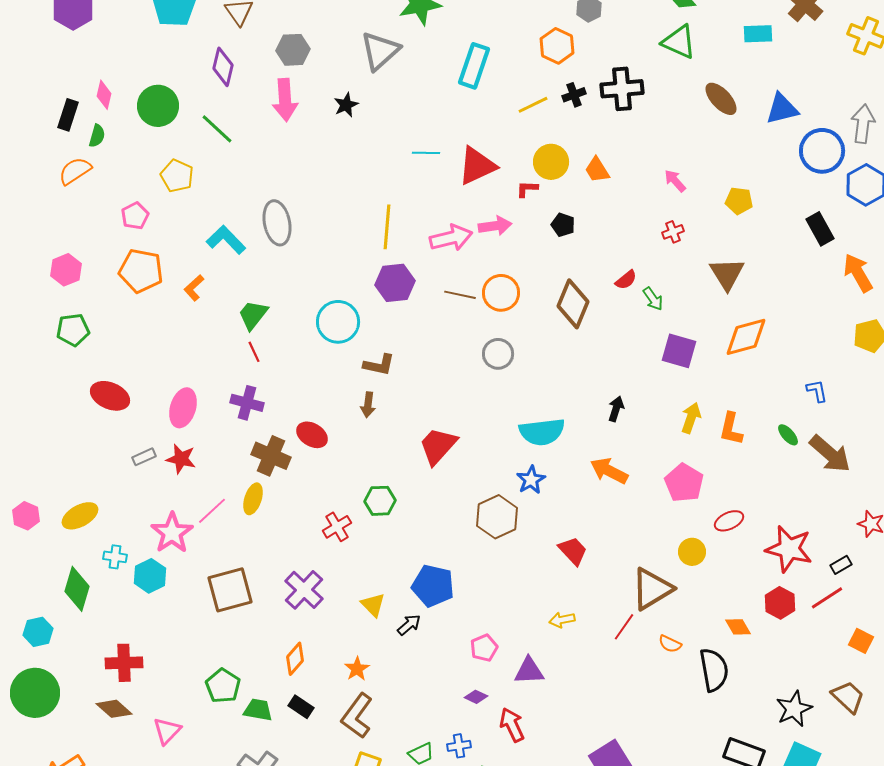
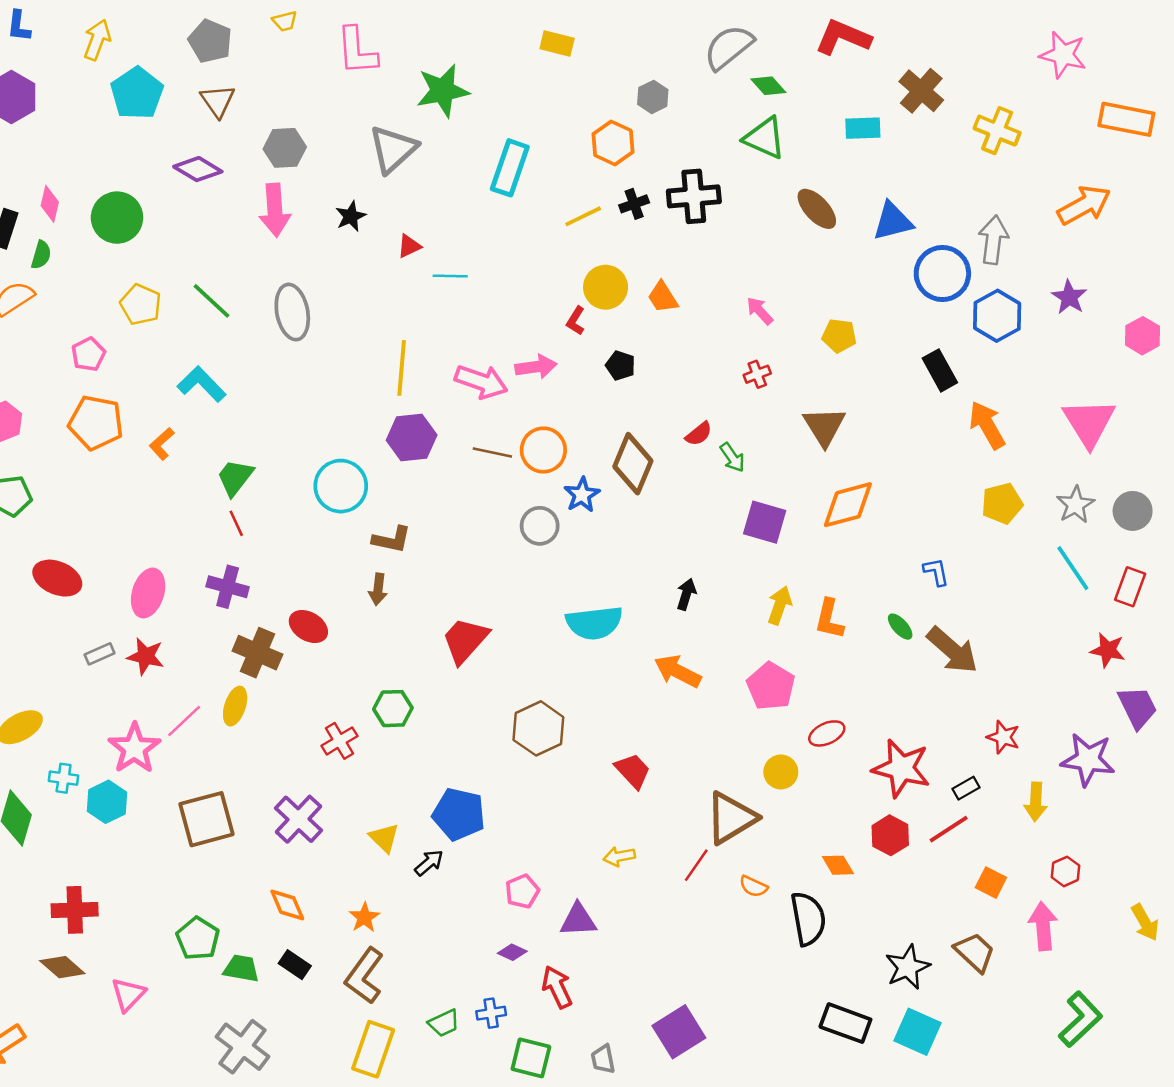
purple diamond: (223, 67) -> (198, 169), turned -72
green line: (217, 129) -> (211, 301), moved
red triangle: (477, 166) -> (409, 246), moved, size x0.5
red L-shape: (527, 189) -> (576, 321), turned -60
gray ellipse: (277, 223) -> (292, 312), moved
pink arrow: (451, 238) -> (481, 382), turned 33
blue star: (531, 480) -> (582, 495), moved
orange diamond: (295, 659) -> (287, 905), turned -64

